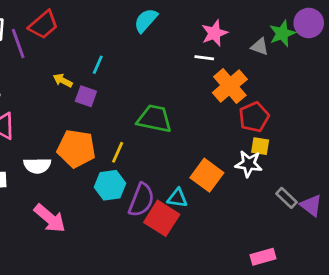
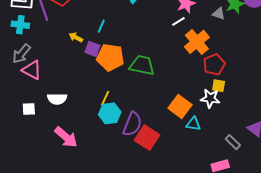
white line: (204, 58) -> (178, 21), turned -40
orange pentagon: (76, 149) -> (110, 57), moved
yellow line: (118, 152) -> (105, 98), moved
cyan triangle: (177, 198) -> (193, 124), moved
gray rectangle: (286, 198) -> (233, 142), moved

